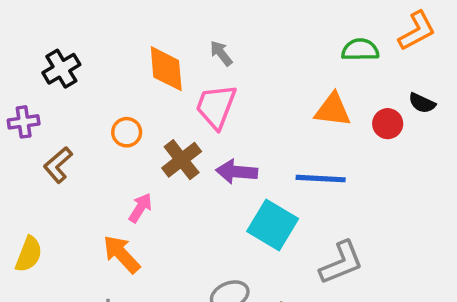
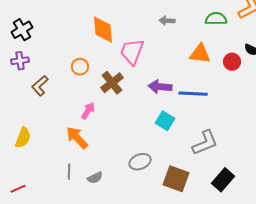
gray arrow: (221, 53) -> (167, 21), moved, turned -49
black cross: (61, 69) -> (22, 30), moved
purple arrow: (237, 172) -> (160, 87), moved
cyan square: (273, 225) -> (165, 121), size x0.7

